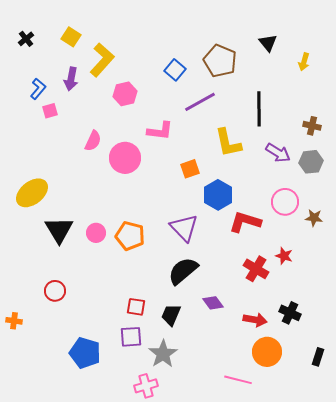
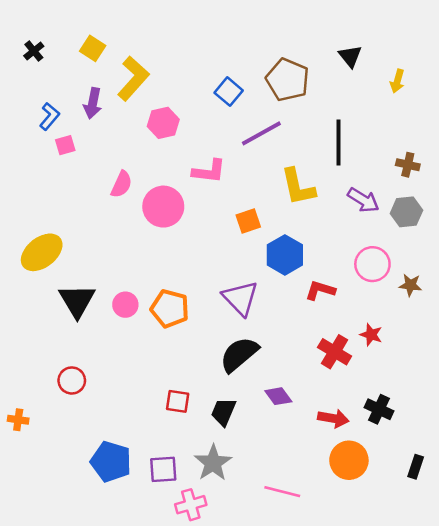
red L-shape: (245, 222) -> (320, 290), size x0.7
purple square: (131, 337) -> (163, 469), moved
pink line: (238, 380) -> (282, 492), moved

